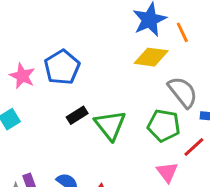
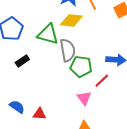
gray semicircle: (183, 92) -> (68, 50), moved, turned 30
green triangle: (110, 125) -> (48, 34), moved, turned -35

